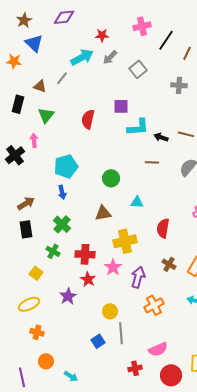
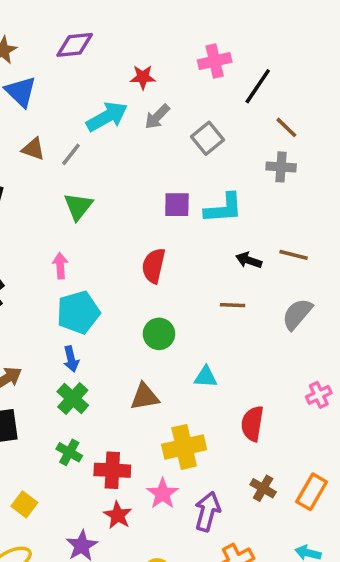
brown line: (187, 53) -> (286, 127), moved, turned -72
brown triangle: (40, 86) -> (33, 149), moved
green triangle: (46, 115) -> (78, 206), moved
red semicircle: (88, 119) -> (154, 266), moved
cyan L-shape: (138, 127) -> (224, 208), moved
pink arrow: (34, 140) -> (60, 266), moved
green cross: (62, 224) -> (73, 398), moved
green cross: (53, 251) -> (69, 452), moved

